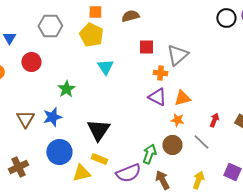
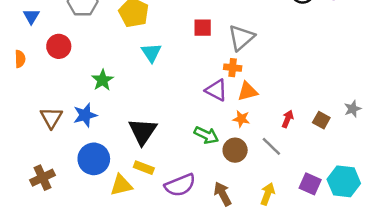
orange cross: (160, 73) -> (233, 68), moved
green arrow: (149, 154) -> (206, 135), moved, turned 96

